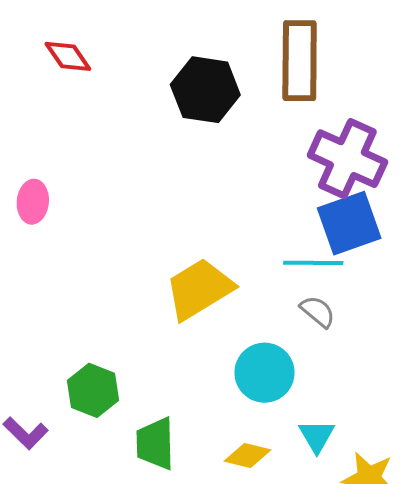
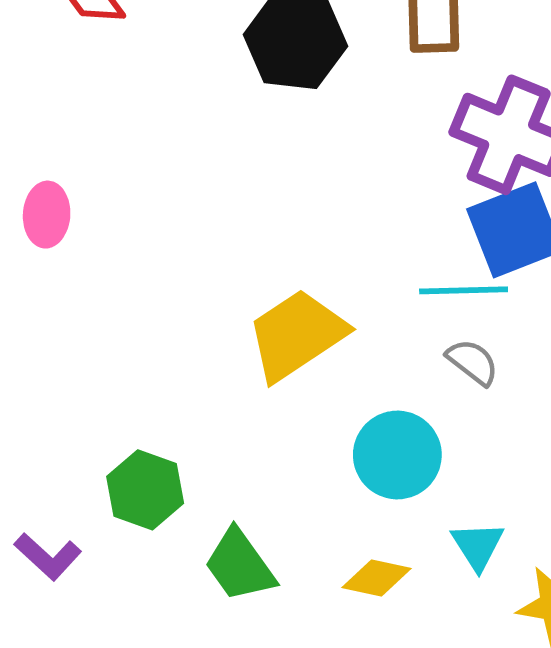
green trapezoid: (155, 444) -> (240, 565), turned -32

